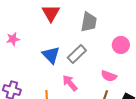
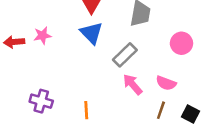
blue triangle: (51, 55) -> (91, 33), moved
pink arrow: (70, 83) -> (133, 84), moved

